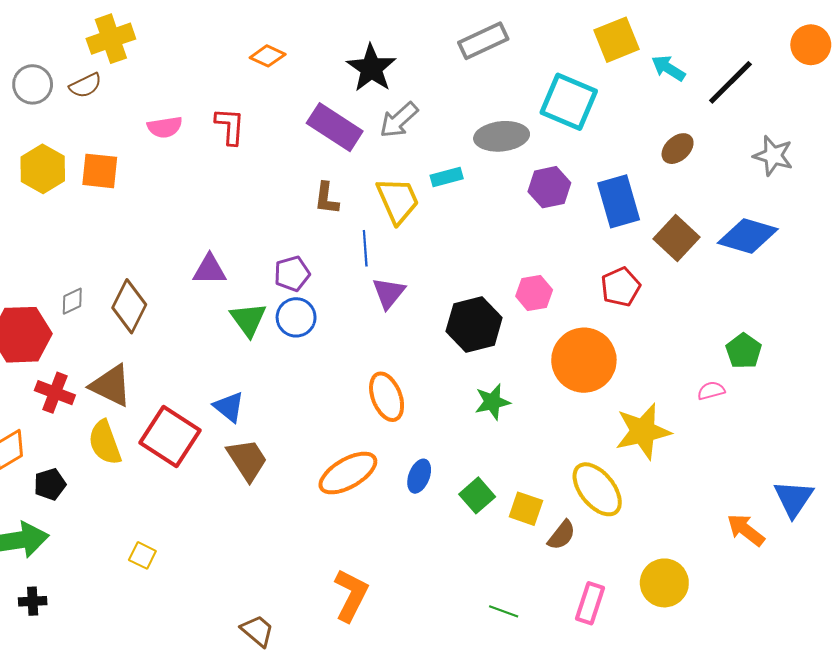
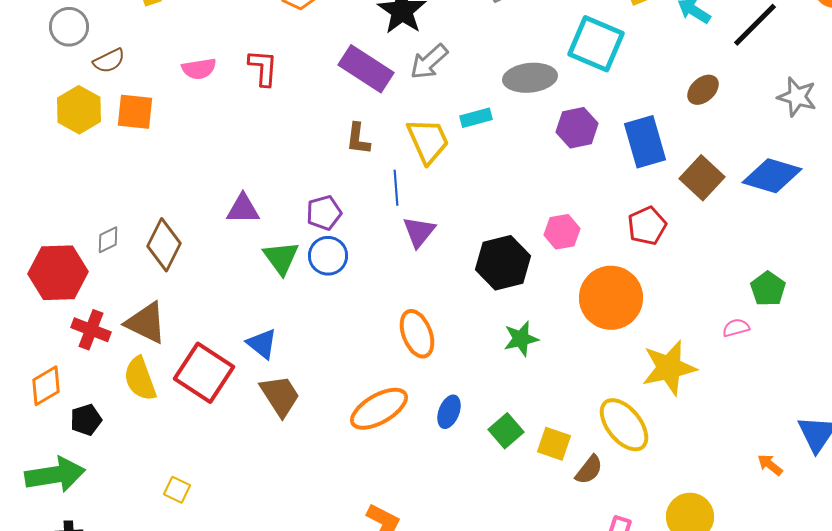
brown semicircle: (85, 85) -> (109, 61), moved
orange arrow: (746, 530) -> (770, 465), size x0.7

